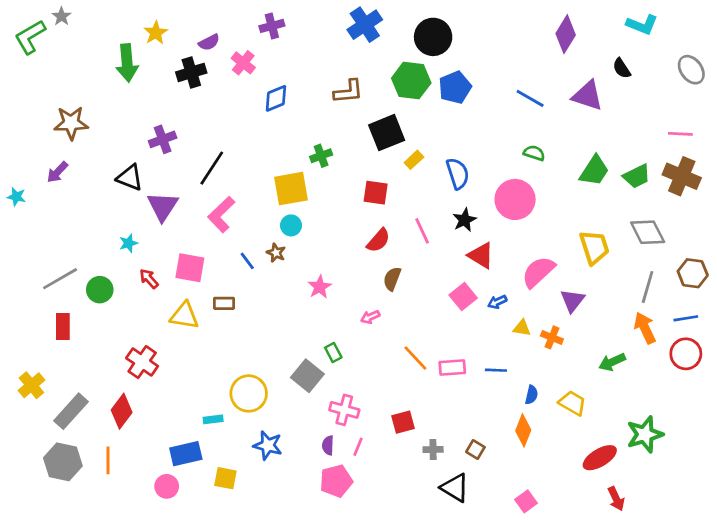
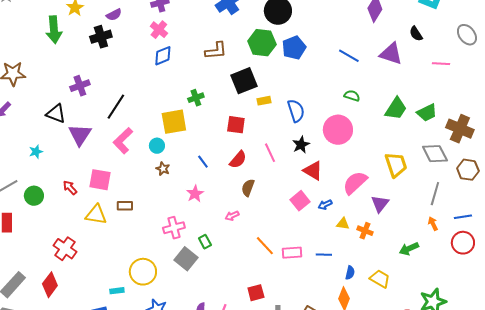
pink cross: (243, 63) -> (159, 30), moved
pink line: (680, 134) -> (441, 64), moved
yellow rectangle: (414, 160) -> (264, 101), turned 32
brown cross: (682, 176) -> (460, 129), moved
cyan circle: (291, 225) -> (157, 146), moved
cyan star: (128, 243) -> (36, 152), moved
blue line: (247, 261) -> (203, 162), moved
brown hexagon: (693, 273) -> (468, 170), moved
orange arrow: (645, 328) -> (433, 224), size x0.6
pink cross: (344, 410) -> (174, 228), moved, turned -30

